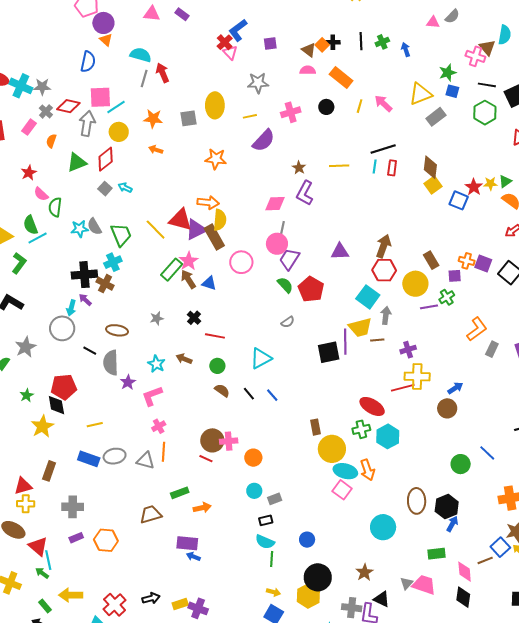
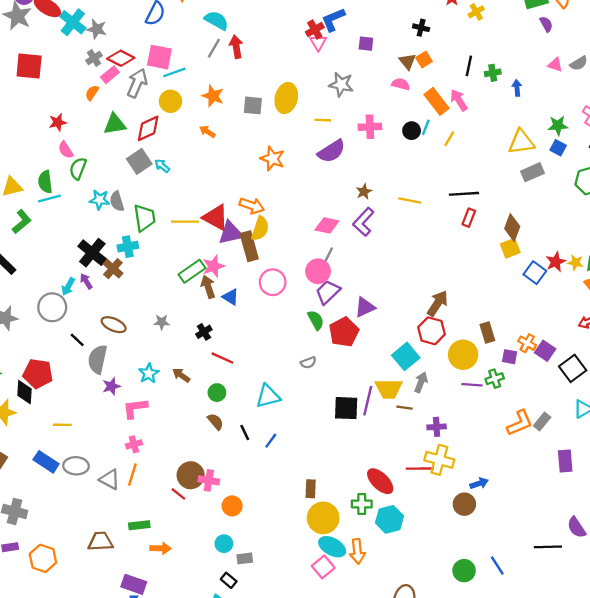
black cross: (333, 42) -> (421, 28), moved
pink arrow: (383, 103) -> (459, 100), moved
pink rectangle: (29, 127) -> (110, 75), moved
cyan line: (375, 166) -> (426, 127), moved
gray square: (105, 189) -> (139, 161), size x1.5
yellow line: (156, 230) -> (185, 222), turned -60
purple triangle: (340, 252) -> (365, 307), moved, turned -36
black cross: (84, 275) -> (92, 253), turned 30
gray rectangle: (492, 349) -> (542, 422), moved
blue line: (272, 395) -> (271, 441), turned 64
black rectangle: (266, 520) -> (229, 580), turned 40

